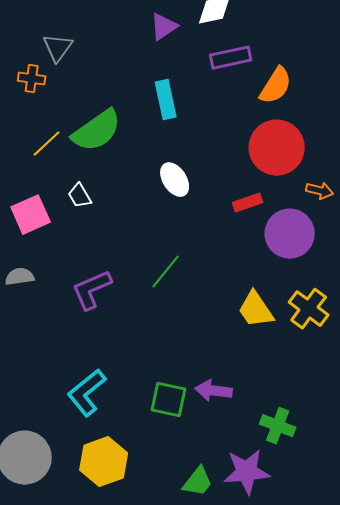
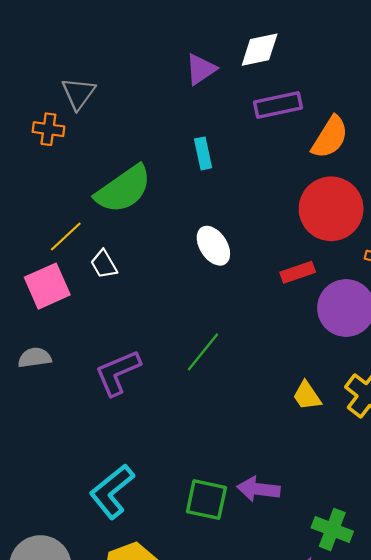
cyan rectangle: (166, 100) -> (203, 153), size x0.7
yellow line: (47, 144) -> (66, 236), moved
yellow trapezoid: (256, 310) -> (307, 396), size x0.7

